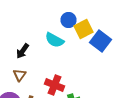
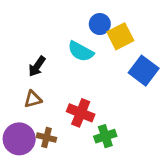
blue square: (100, 41) -> (144, 71), moved
brown triangle: (20, 75) -> (33, 99), turned 40

